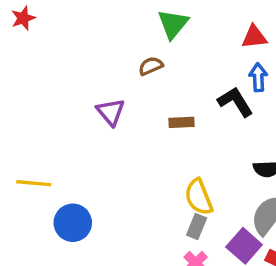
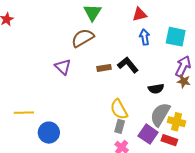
brown semicircle: (151, 66) -> (83, 38), size x1.6
black L-shape: (235, 102) -> (128, 65), moved

